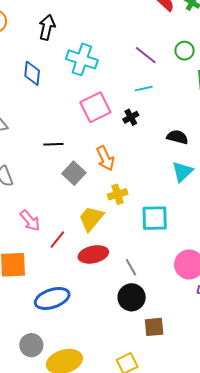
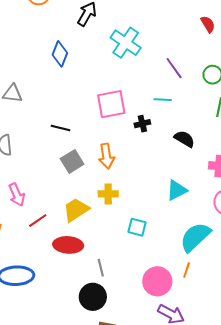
cyan cross: (82, 59) -> (126, 43), moved
black semicircle: (177, 137) -> (184, 139), moved
cyan square: (155, 218) -> (137, 227), size x0.7

